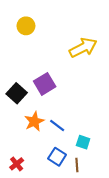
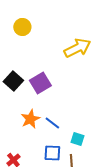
black square: (17, 93) -> (13, 81), moved
blue square: (57, 157) -> (52, 153), turned -30

